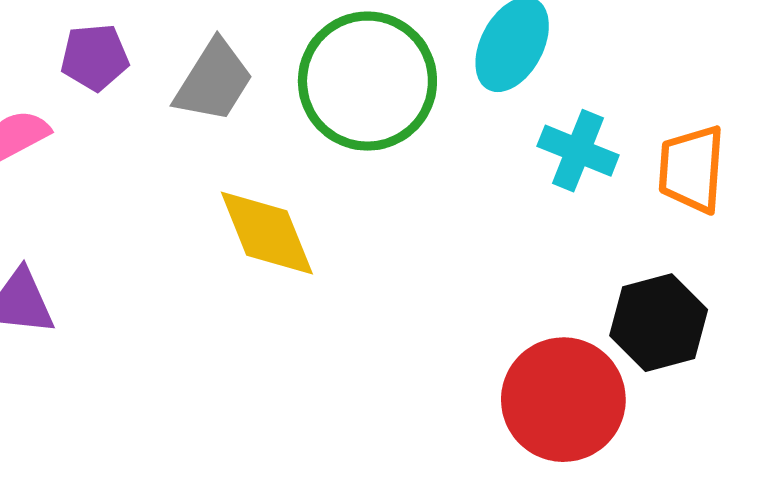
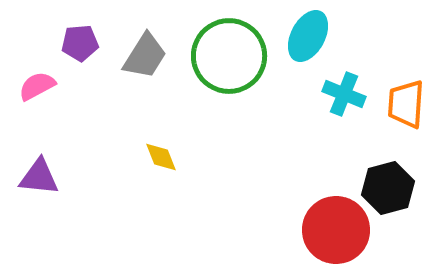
yellow diamond: (267, 233) -> (161, 157), moved, size x0.6

